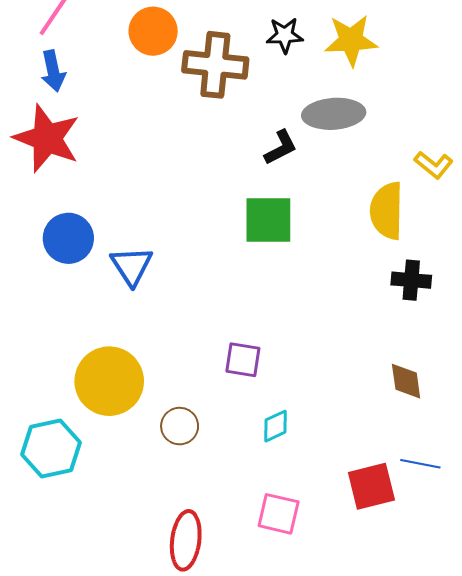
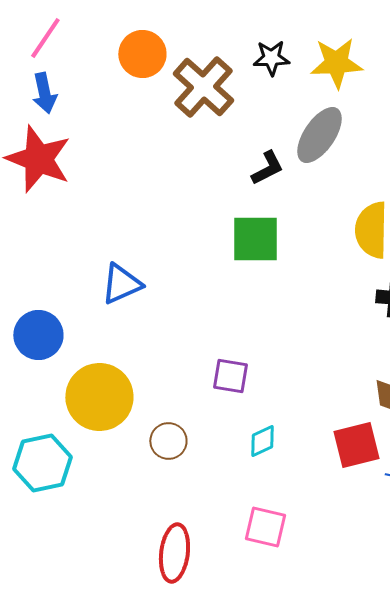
brown cross: (215, 65) -> (203, 87), turned 36
gray ellipse: (334, 114) -> (319, 135), turned -52
blue circle: (68, 238) -> (38, 335), moved
blue triangle: (132, 266) -> (121, 284), turned 39
red square: (371, 486) -> (356, 445), moved

